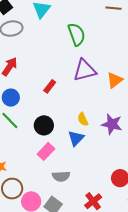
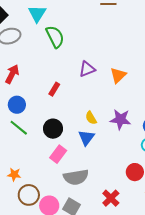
green semicircle: (77, 34) -> (55, 37), moved
purple triangle: (85, 70) -> (87, 69), size x0.7
gray semicircle: (61, 176) -> (76, 177), size x1.4

